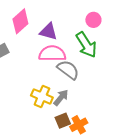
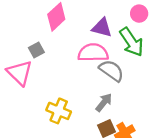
purple triangle: (48, 32) -> (102, 28), moved
yellow cross: (42, 96) -> (59, 111), moved

